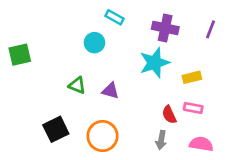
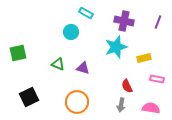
green square: (20, 55) -> (18, 53), moved
pink rectangle: (193, 108) -> (157, 79), moved
black square: (56, 129) -> (29, 97), moved

